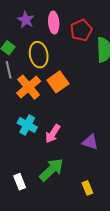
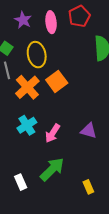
red pentagon: (81, 30) -> (79, 16), moved
cyan cross: (27, 125) -> (27, 125), turned 30
purple triangle: (90, 142) -> (89, 131), moved

